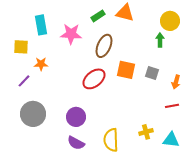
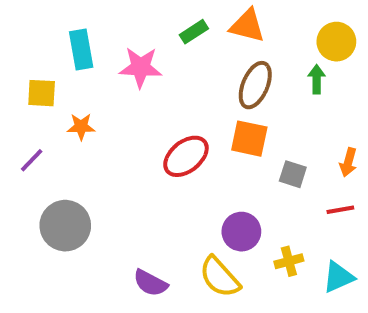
brown ellipse: (104, 46) -> (255, 85), moved
gray square: (152, 73) -> (293, 174), moved
purple line: (24, 81) -> (32, 160), moved
purple circle: (76, 117) -> (241, 232), moved
yellow semicircle: (111, 140) -> (220, 277), turned -40
cyan triangle: (171, 140) -> (338, 277), turned -30

